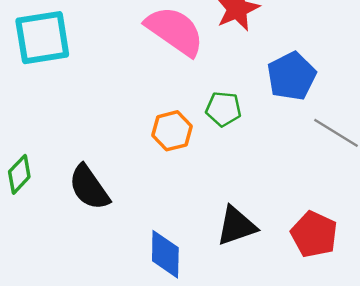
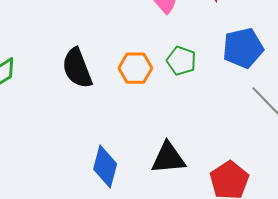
black semicircle: (89, 187) -> (77, 68), moved

